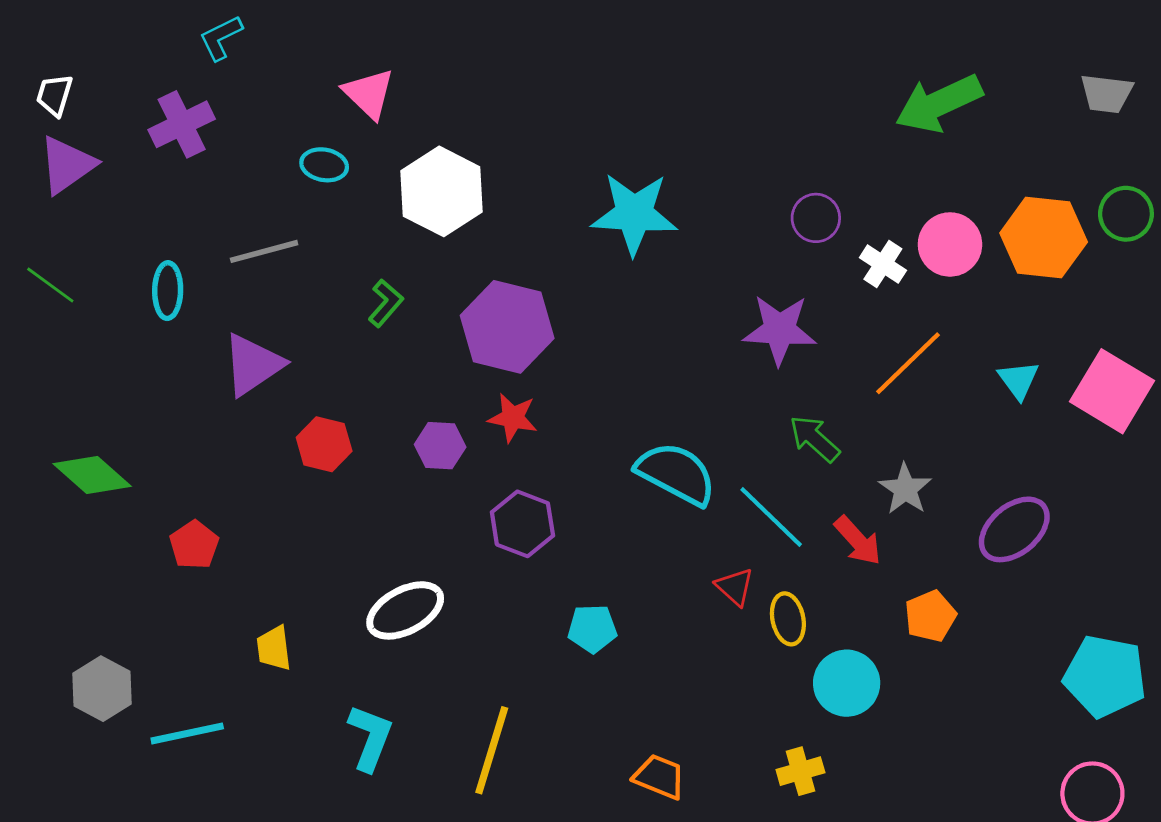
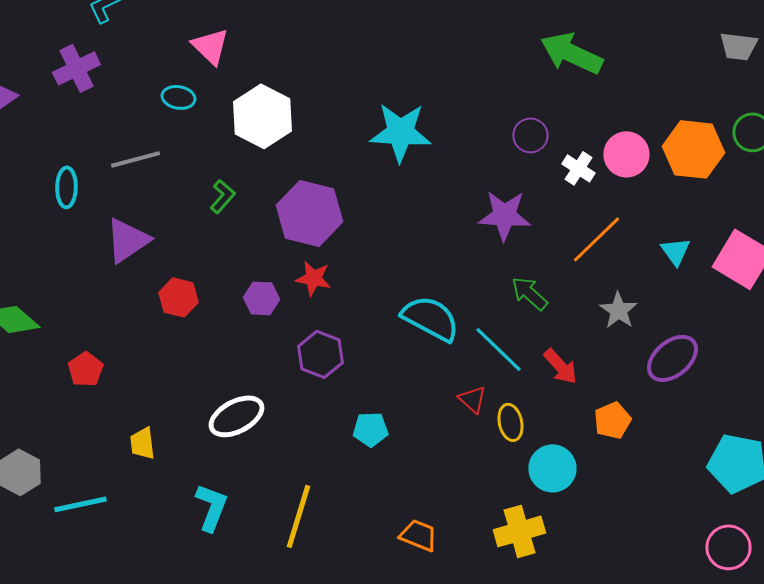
green arrow: (939, 103) -> (571, 53), moved, turned 50
gray star: (905, 489) -> (618, 310), moved
yellow cross: (800, 771) -> (519, 531), size x1.5

